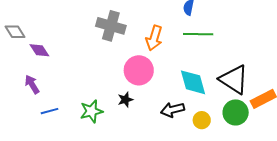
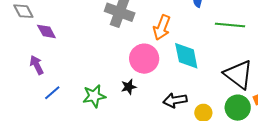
green line: (198, 34) -> (230, 25), moved
cyan diamond: (193, 82) -> (186, 56), moved
blue line: (50, 111) -> (52, 93), turned -30

